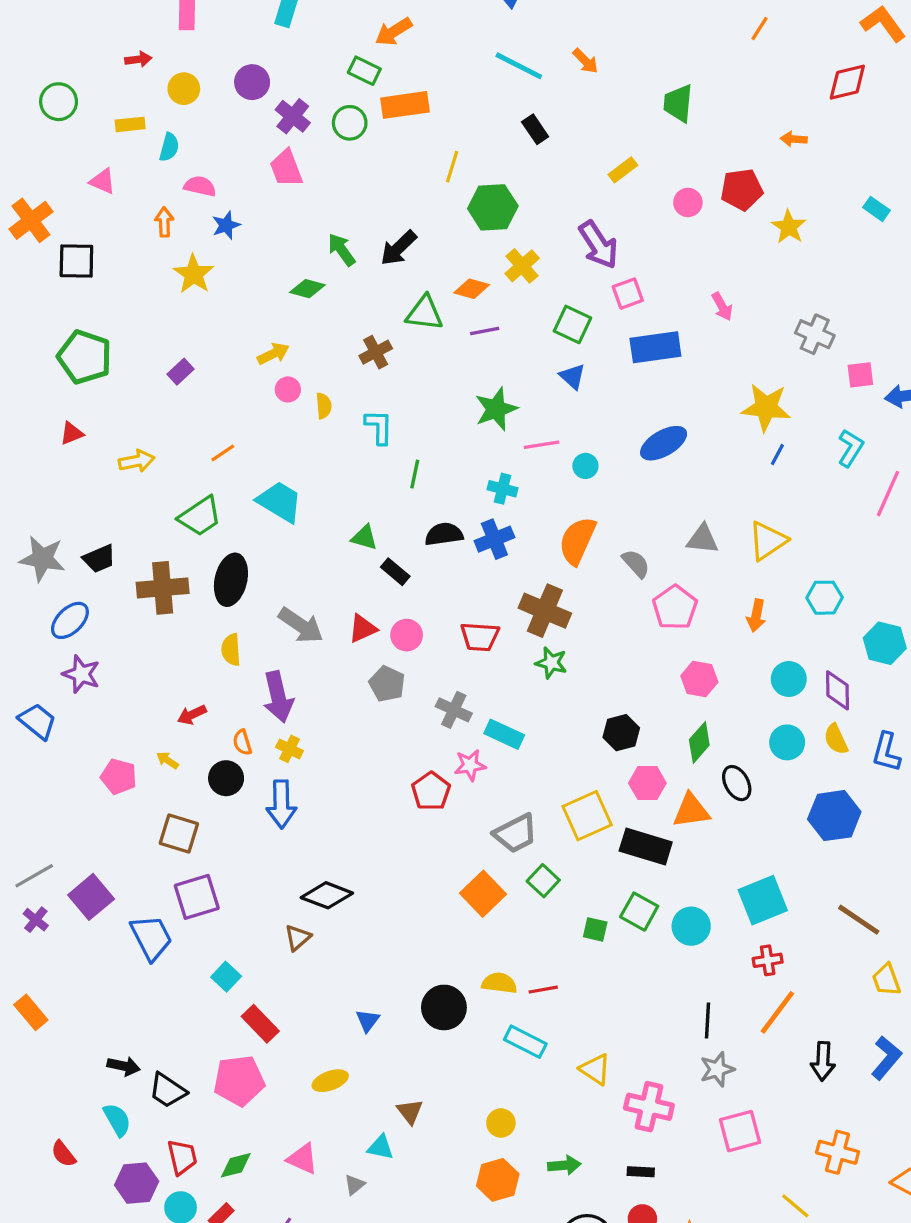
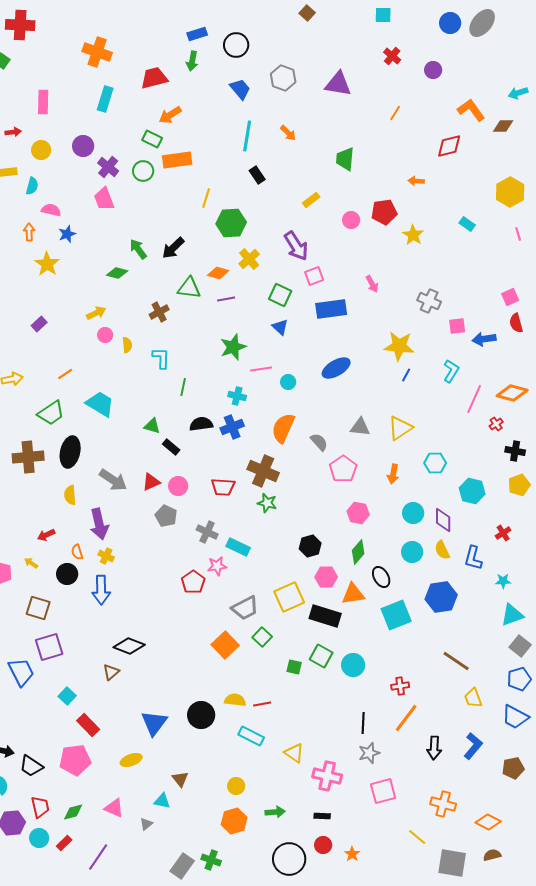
cyan line: (519, 66) -> (247, 136), turned 72
cyan square: (763, 900) -> (396, 615), moved
blue triangle: (368, 1020) -> (154, 723), size x1.8

